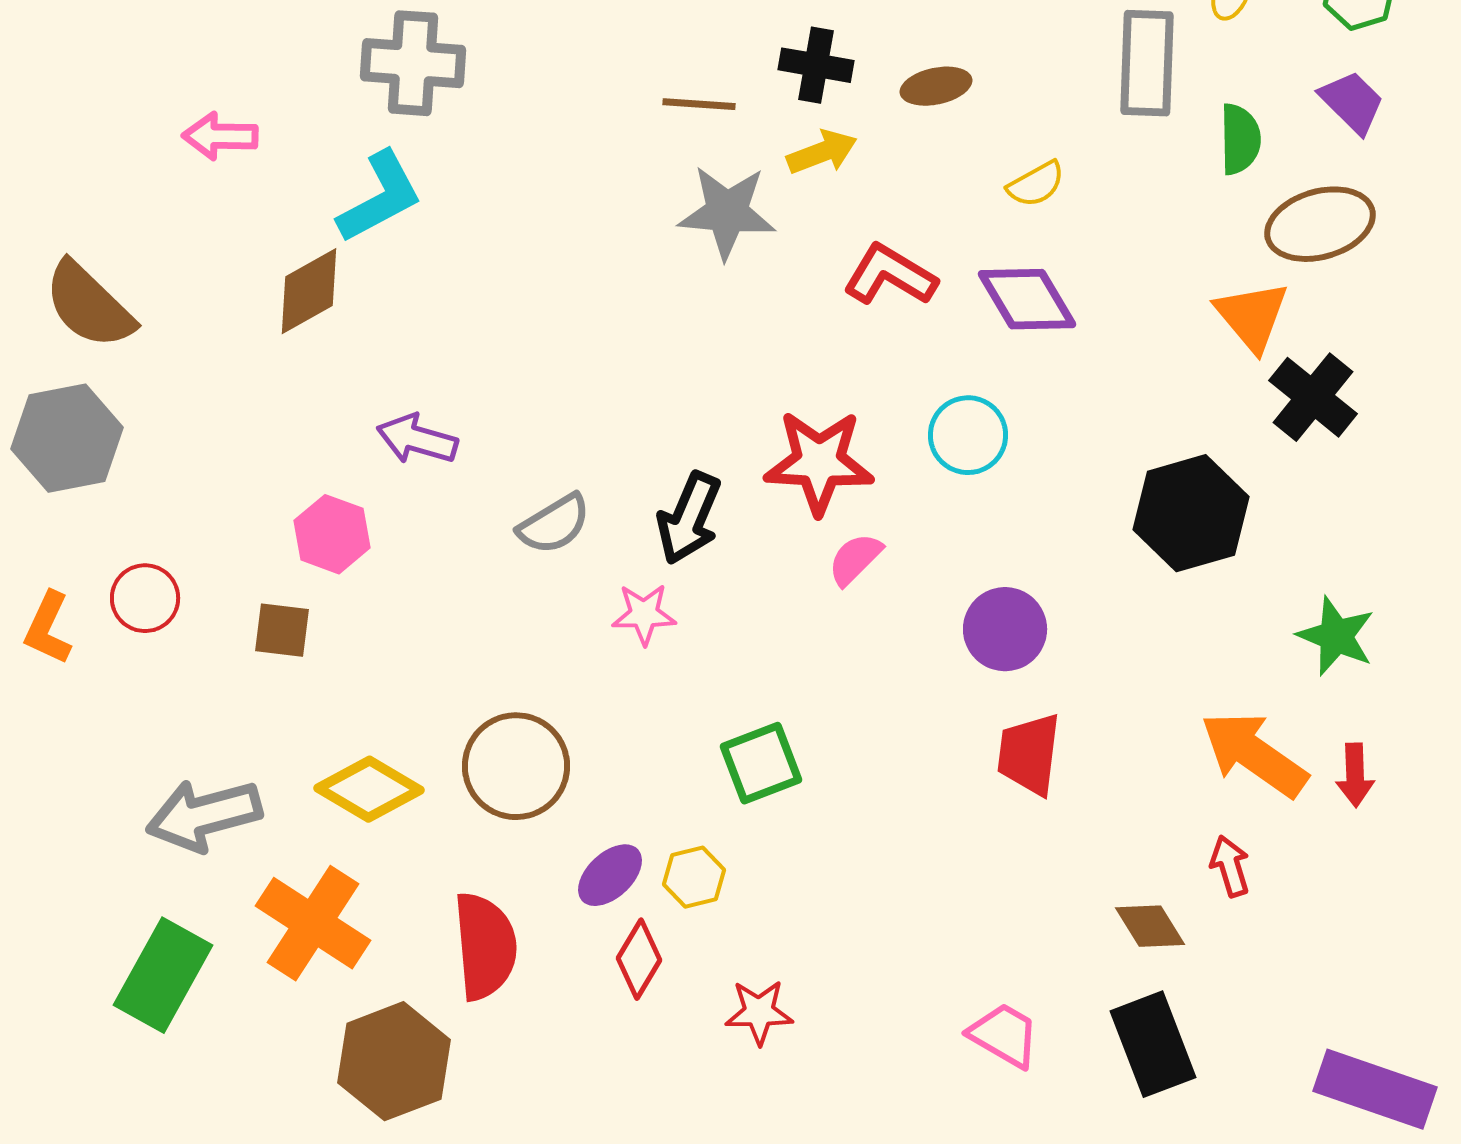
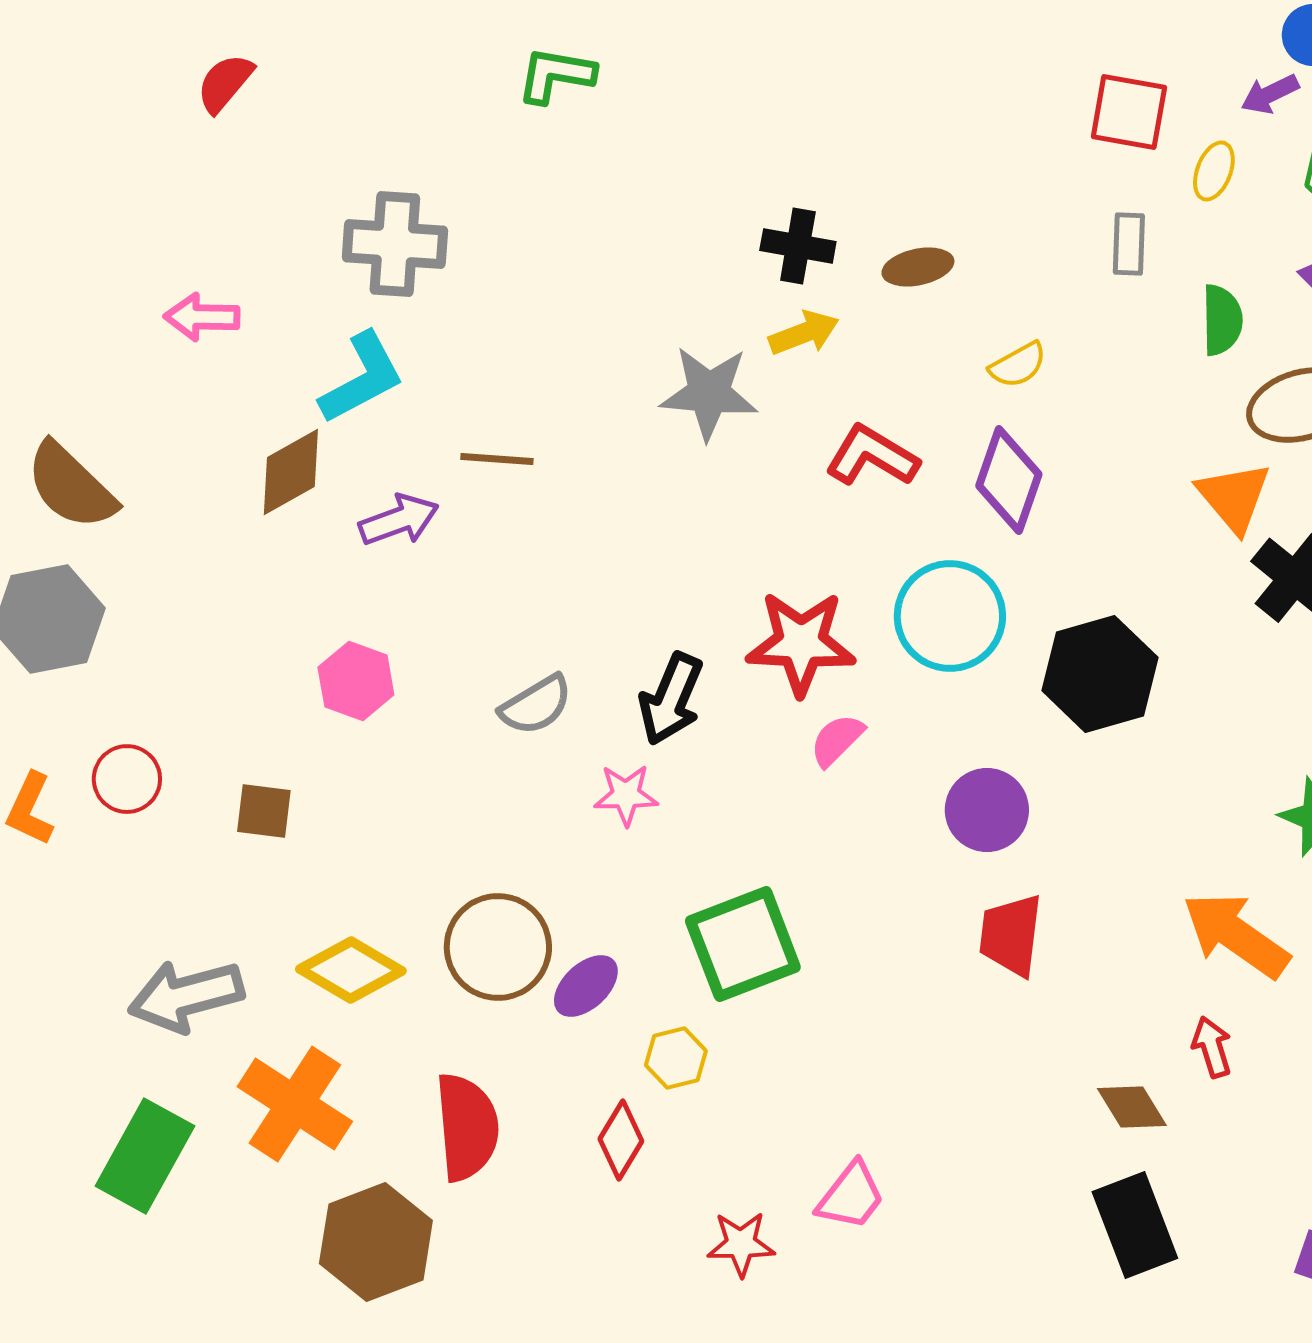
gray rectangle: (1147, 63) -> (1129, 244), size x0.6
brown line: (699, 104) -> (497, 459), moved
purple diamond: (1027, 299) -> (1009, 480), turned 50
cyan circle: (968, 435) -> (950, 616), size x1.4
purple arrow: (417, 439) -> (399, 520), moved, turned 144
black hexagon: (1191, 513) -> (1100, 674), moved
pink hexagon: (332, 534) -> (356, 681), moved
green square: (761, 763) -> (743, 944), size x1.4
purple ellipse: (610, 875) -> (586, 986), moved
red star: (759, 1012) -> (741, 1244), moved
pink trapezoid: (1004, 1035) -> (851, 1196), moved, turned 98

